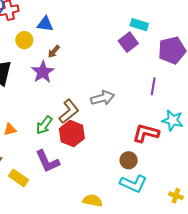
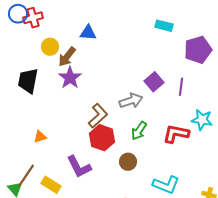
blue triangle: (45, 24) -> (88, 33), moved
purple square: (128, 42) -> (154, 82), moved
brown arrow: (54, 52) -> (67, 57), moved, size x1.5
green arrow: (44, 125) -> (139, 131), moved
brown circle: (129, 160) -> (128, 162), moved

